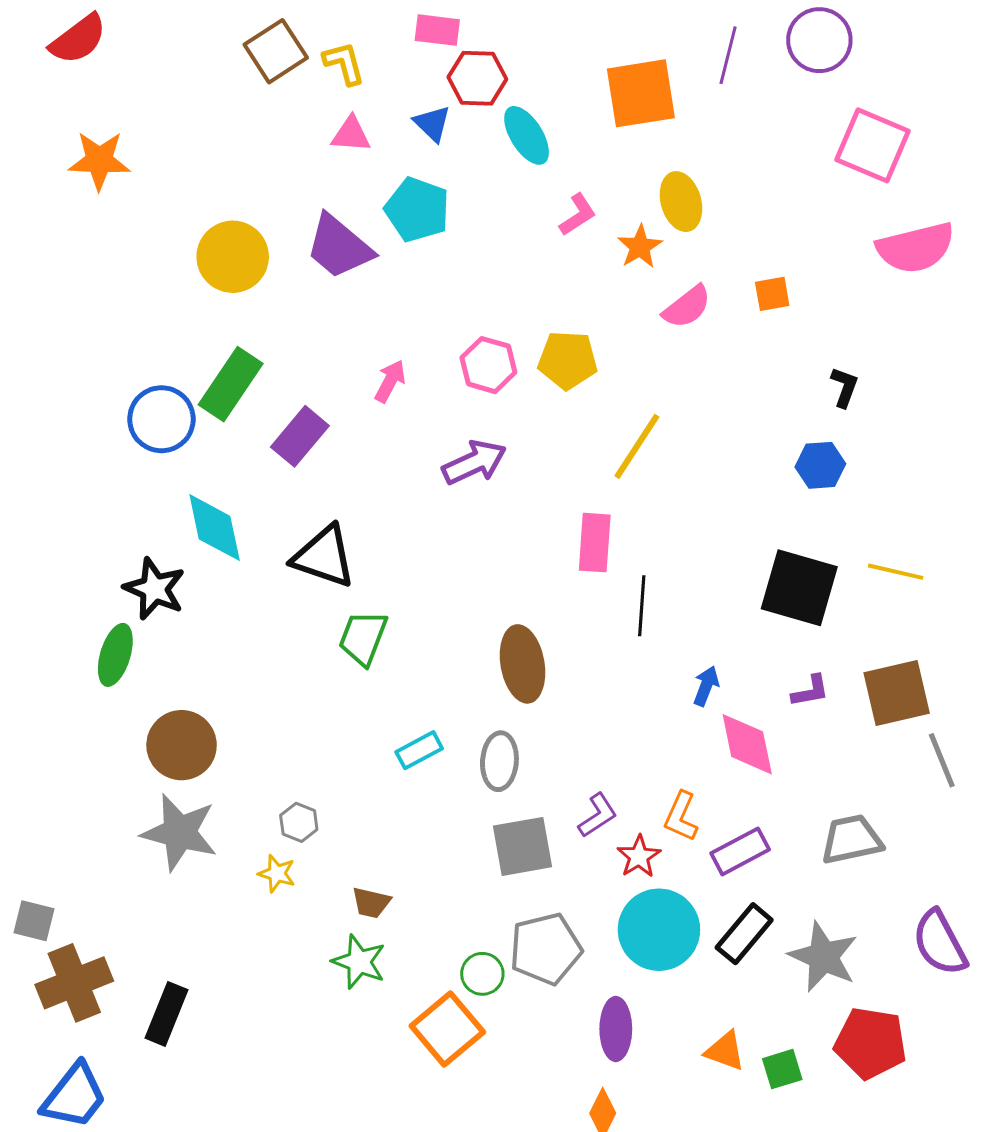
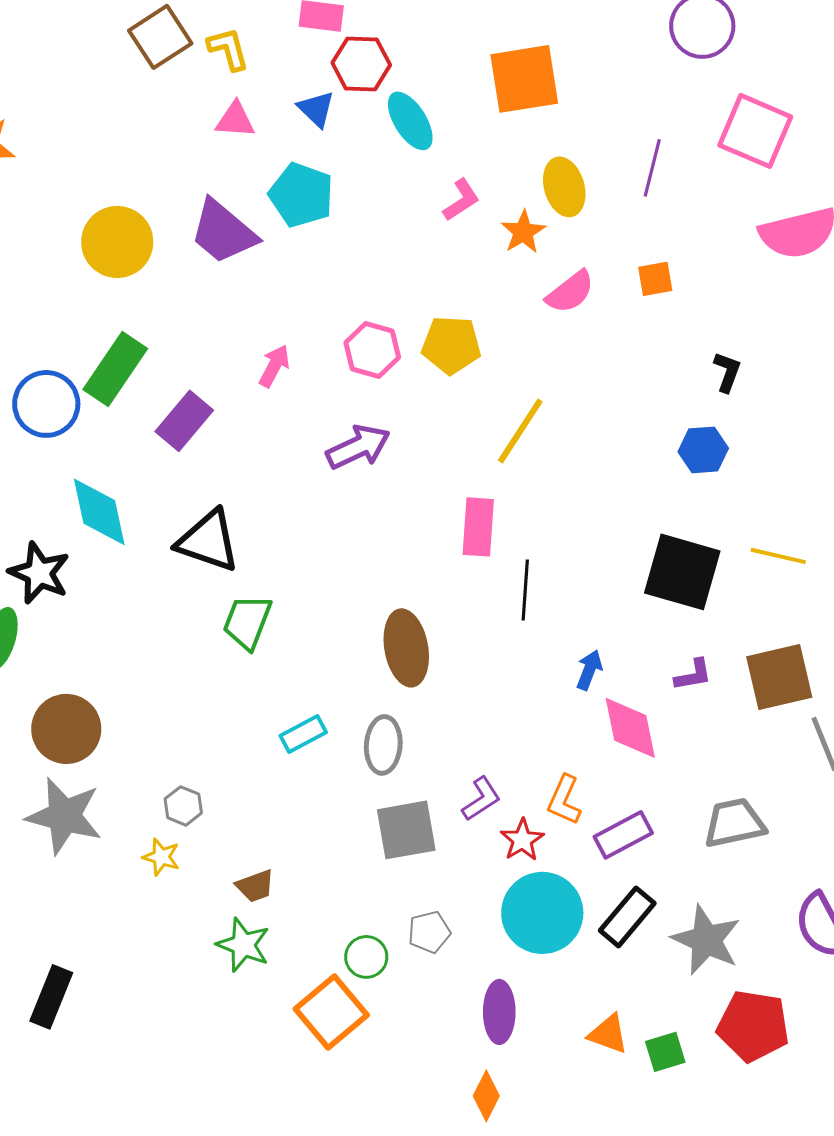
purple line: (728, 55) -> (652, 168), moved
brown trapezoid: (371, 903) -> (255, 886), turned -33
gray pentagon: (546, 949) -> (429, 932), size x0.6

